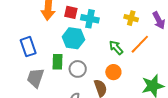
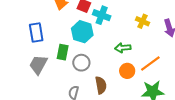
orange line: (140, 44) -> (150, 63), moved
green arrow: (116, 47) -> (123, 48), turned -63
orange circle: (113, 72) -> (127, 71), moved

